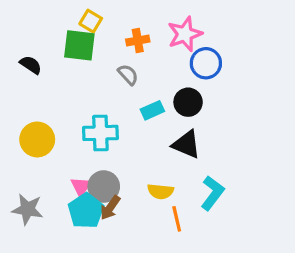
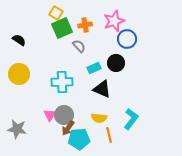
green square: (79, 45) -> (62, 28), moved, turned -30
yellow circle: (37, 139) -> (19, 74), moved
black triangle: (186, 144) -> (102, 89), moved
cyan pentagon: (86, 211) -> (79, 139), moved, turned 30

